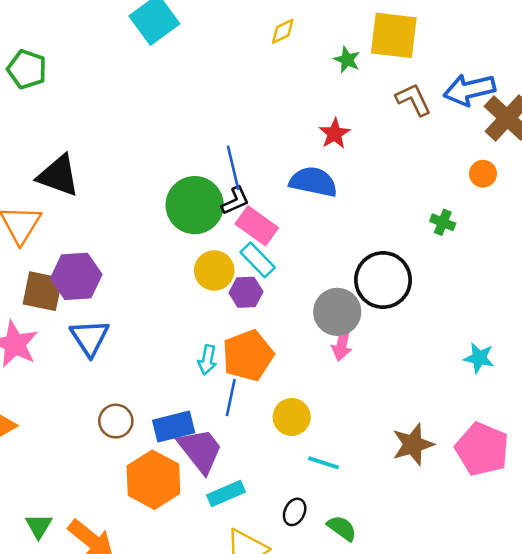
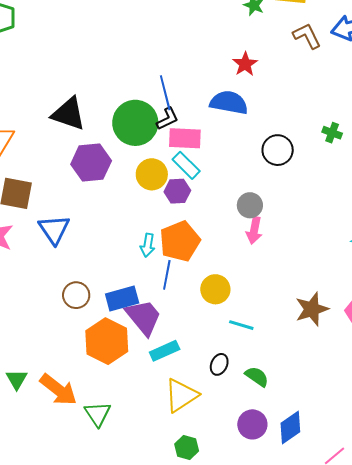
black triangle: (58, 176) -> (69, 114), moved
pink rectangle: (257, 226) -> (185, 138), turned -32
purple hexagon: (76, 276) -> (91, 163), moved
black circle: (383, 280) -> (278, 150), moved, size x0.7
gray circle: (337, 312) -> (250, 205), size x0.7

